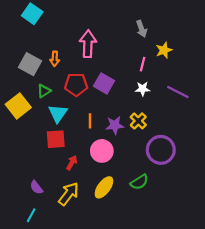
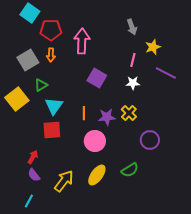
gray square: (30, 64) -> (28, 60), turned 30
red pentagon: (76, 84) -> (51, 30), moved
purple line: (178, 92) -> (166, 73), moved
purple circle: (161, 150) -> (150, 140), size x0.7
red arrow: (72, 163) -> (33, 157), moved

